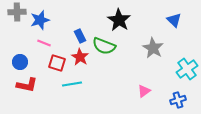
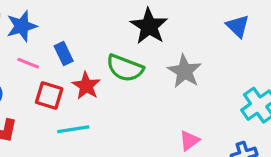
blue rectangle: (80, 36) -> (64, 54), moved
gray star: (153, 48) -> (184, 71), moved

